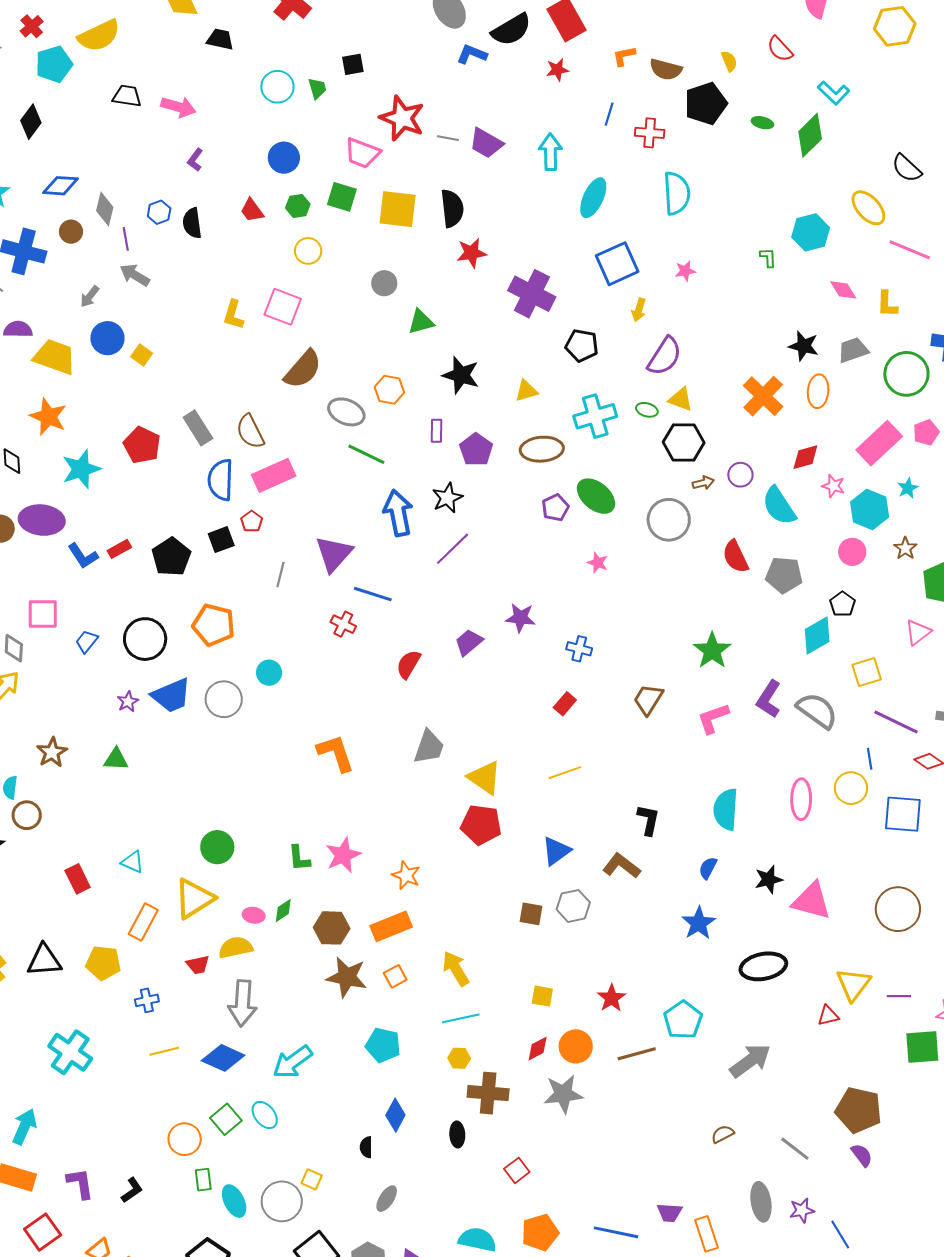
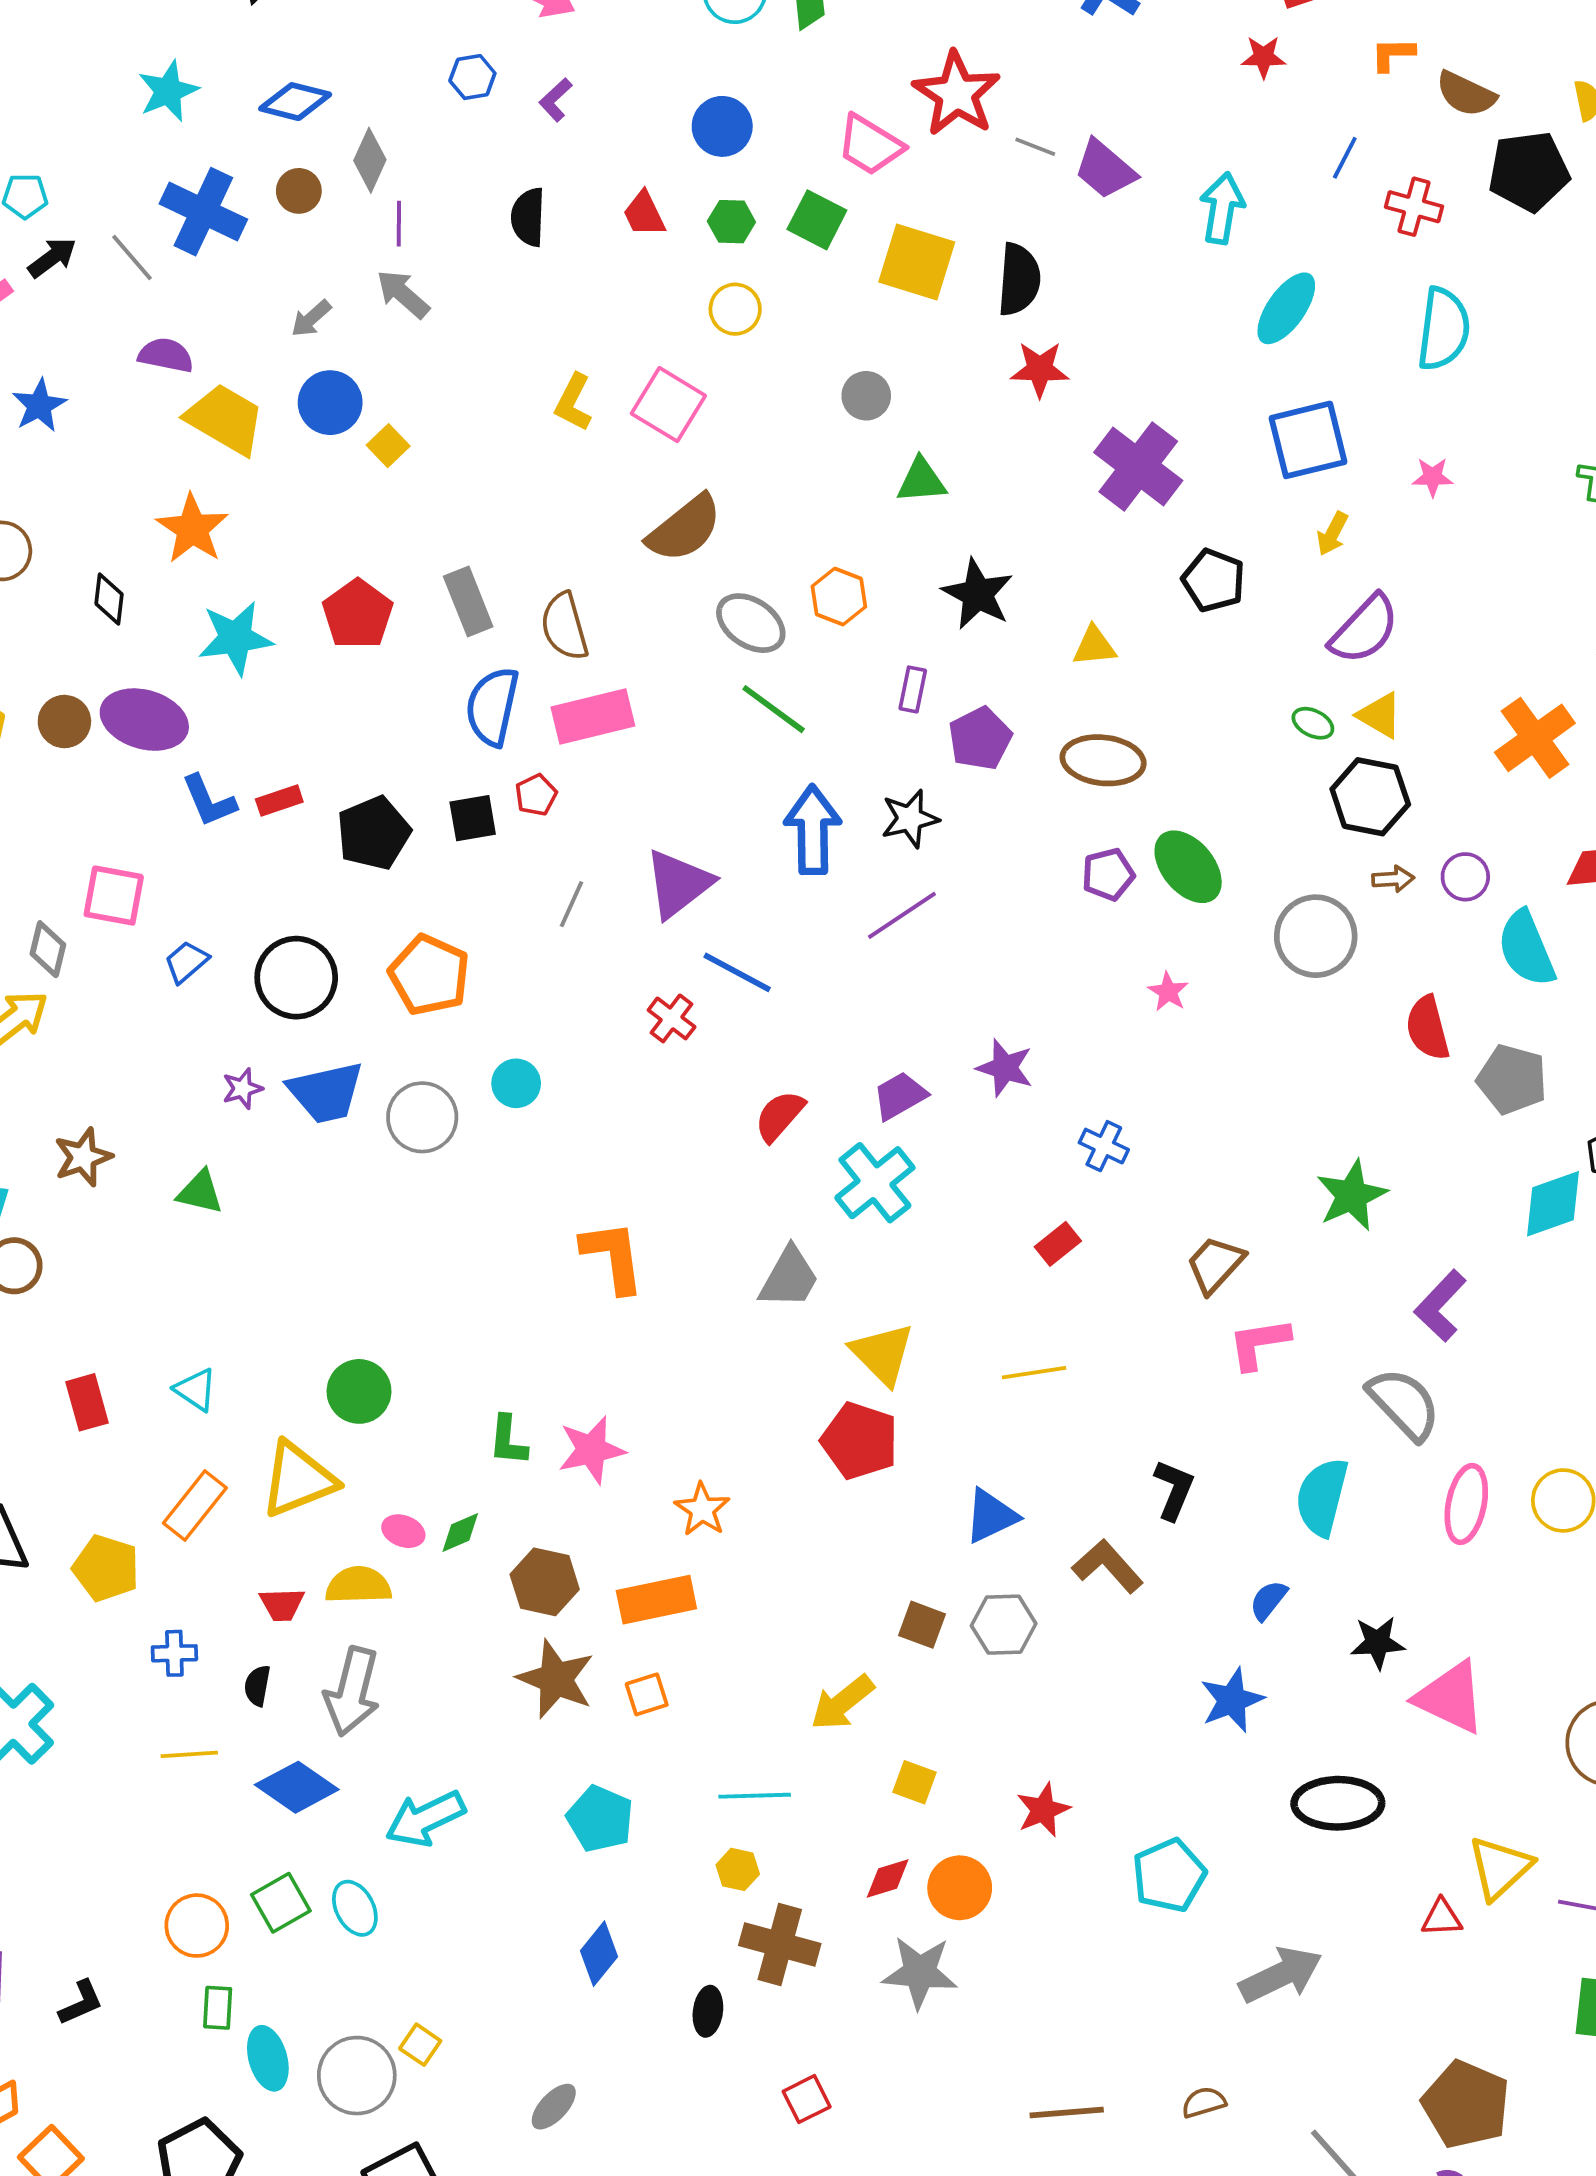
blue hexagon: (159, 212) -> (472, 77), moved
cyan cross: (595, 416) -> (875, 1183), moved, turned -33
gray semicircle: (817, 710) -> (1404, 1404), moved
pink L-shape: (713, 718) -> (1259, 1343), moved
yellow arrow: (456, 969) -> (842, 1703), moved, turned -108
brown line: (637, 1054) -> (1067, 2113), moved
black semicircle: (366, 1147) -> (257, 1686), moved

